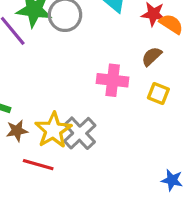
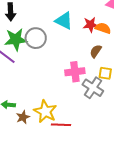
gray cross: (80, 133) -> (93, 88), moved
red line: (38, 165) -> (61, 125), moved

